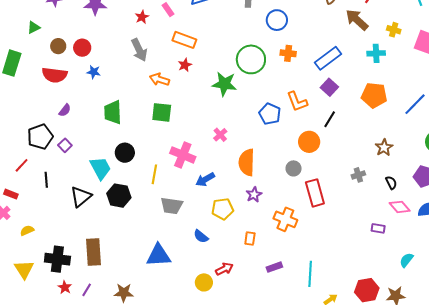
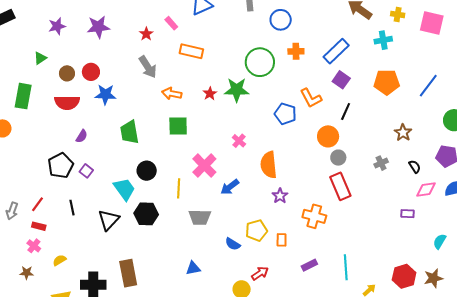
red star: (185, 65) -> (210, 94), moved
blue star: (94, 72) -> (105, 95), size x1.5
pink cross: (183, 155) -> (204, 166), turned 30
red line: (22, 165) -> (38, 204), moved
gray circle: (294, 168) -> (338, 158), moved
pink diamond: (400, 207) -> (426, 189), turned -50
yellow pentagon: (223, 209) -> (256, 230), moved
blue triangle: (159, 255) -> (193, 268), size x0.6

